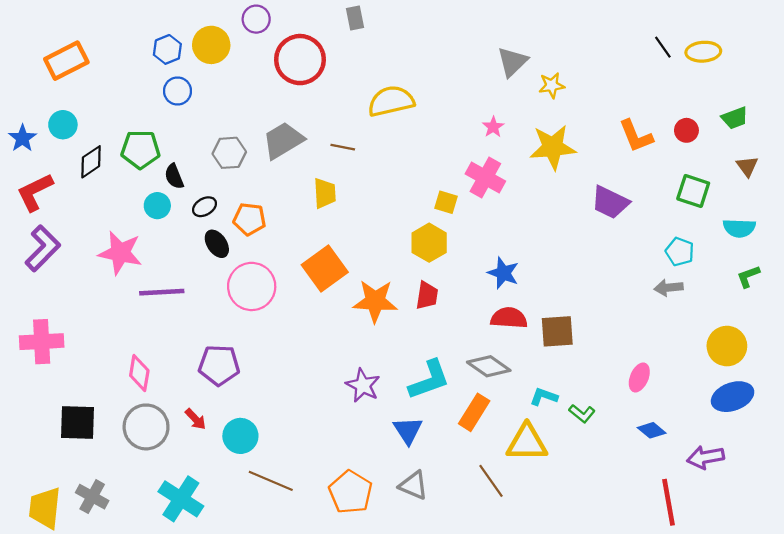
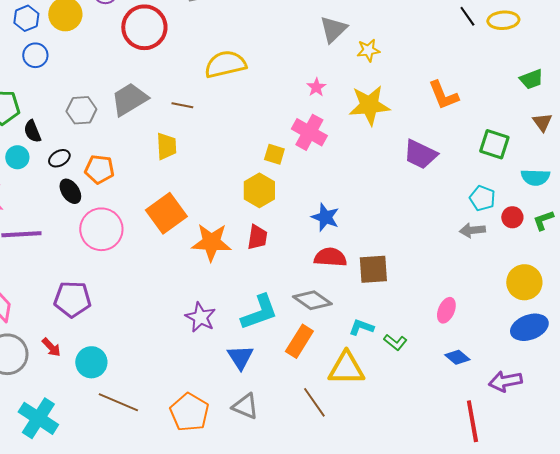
red circle: (686, 130) -> (512, 217), moved

